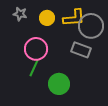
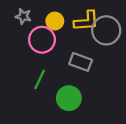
pink circle: (36, 49) -> (42, 40), moved
gray rectangle: (81, 50) -> (81, 62), moved

